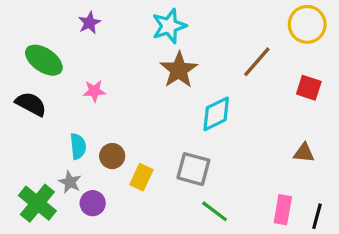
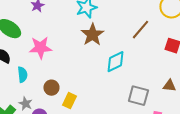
pink star: (94, 91) -> (40, 48), size x1.6
cyan semicircle: (78, 146) -> (22, 75), moved
gray square: (193, 169) -> (138, 96), moved

